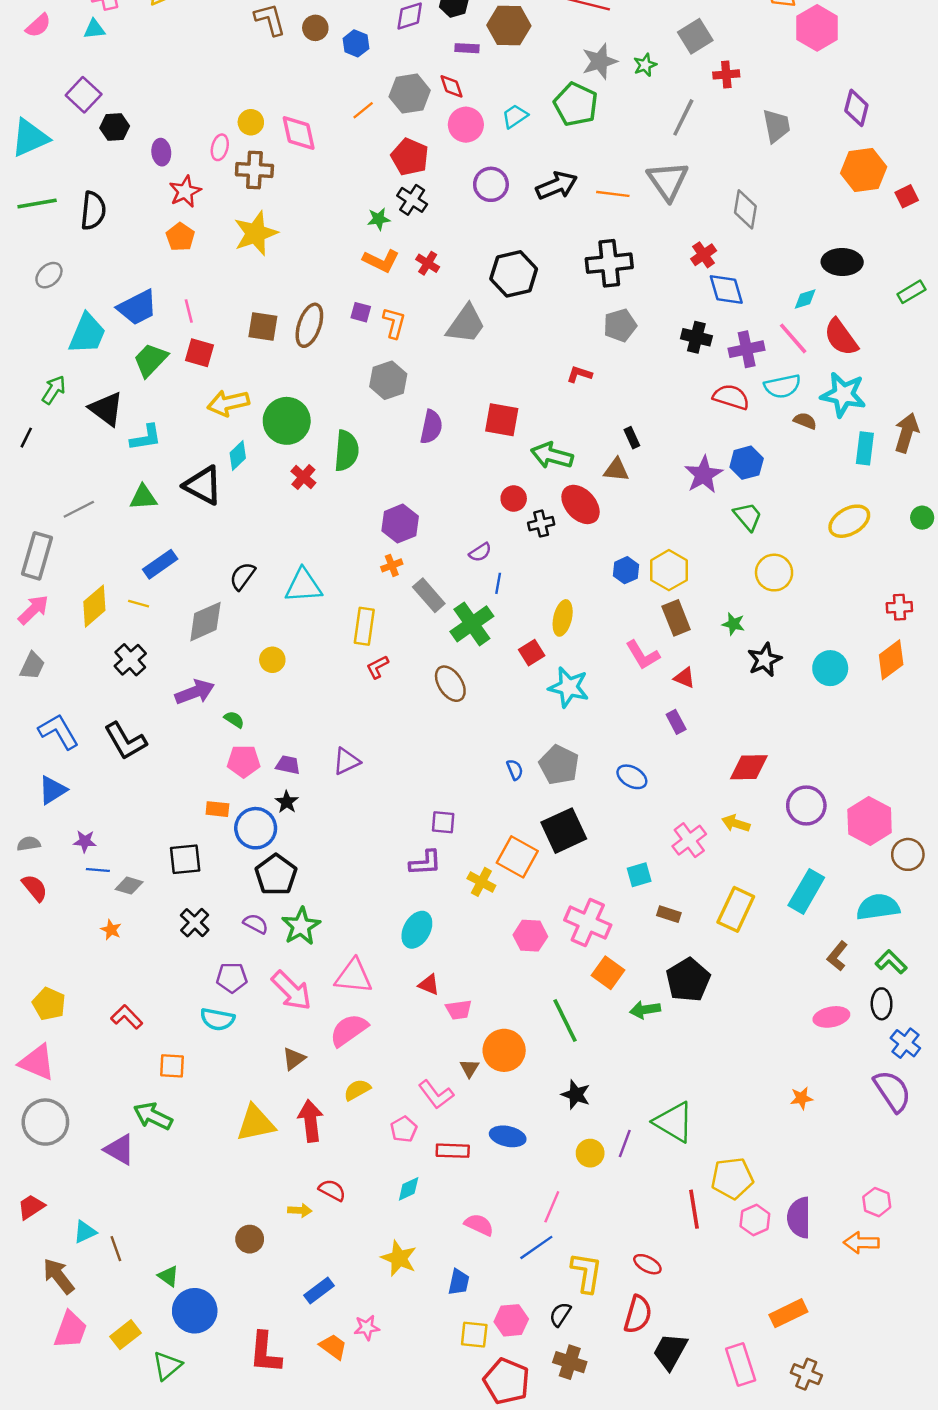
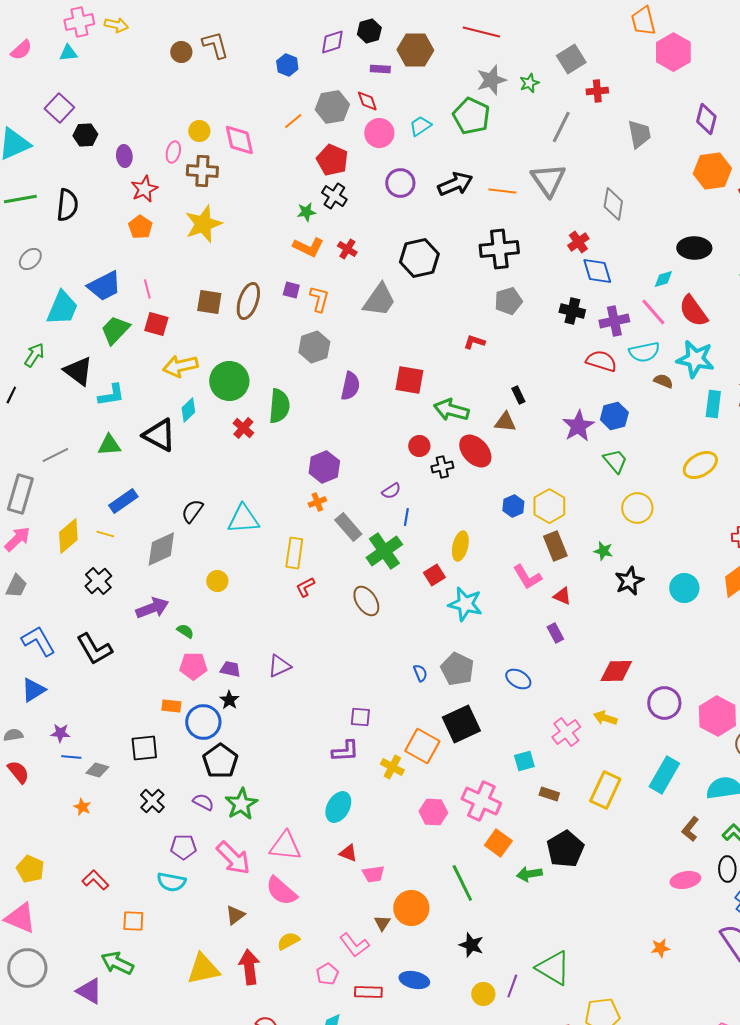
brown circle: (315, 28) -> (181, 52), moved
pink semicircle: (349, 1030) -> (281, 891), turned -104

